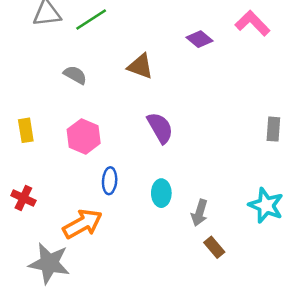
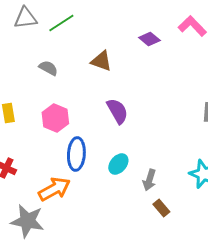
blue ellipse: (110, 181) -> (76, 154), size x1.5
cyan ellipse: (161, 193) -> (118, 164), turned 40

